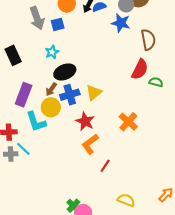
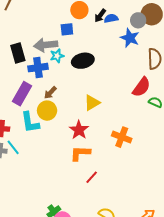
gray arrow: (37, 18) -> (46, 45), moved, turned 95
black ellipse: (65, 72) -> (83, 61), moved
blue cross: (70, 95) -> (38, 68), moved
orange cross: (128, 122) -> (122, 137), turned -30
orange L-shape: (90, 144) -> (80, 153), turned 30

